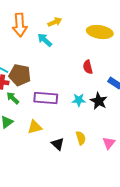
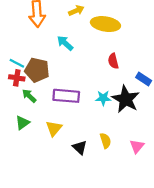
yellow ellipse: (100, 32) -> (105, 24), moved
cyan arrow: (45, 40) -> (65, 43), moved
black star: (99, 101) -> (126, 99), size x1.4
yellow triangle: (35, 127) -> (54, 128), turned -35

